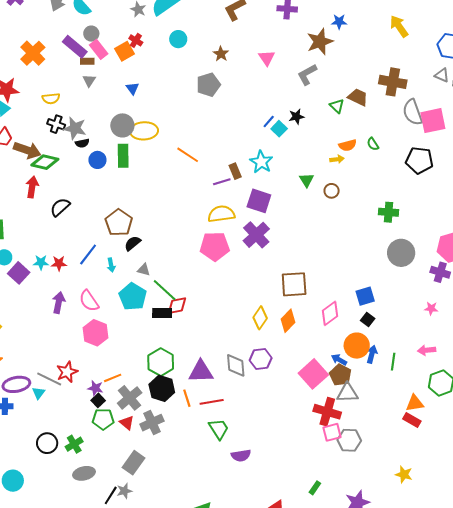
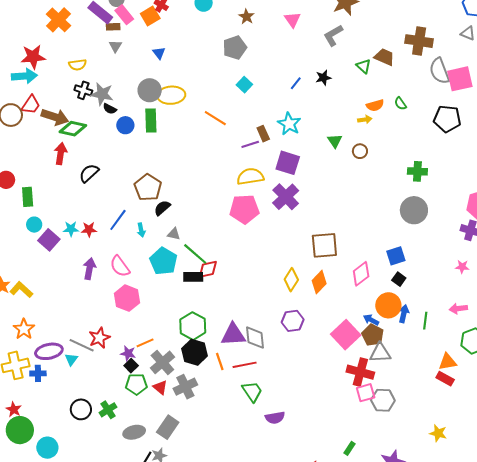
cyan square: (279, 129) -> (244, 85), moved
black semicircle: (82, 143) -> (110, 109), turned 40
gray circle: (401, 253) -> (414, 210), moved
gray diamond: (236, 365) -> (255, 338), moved
gray ellipse: (84, 473) -> (134, 432), moved

